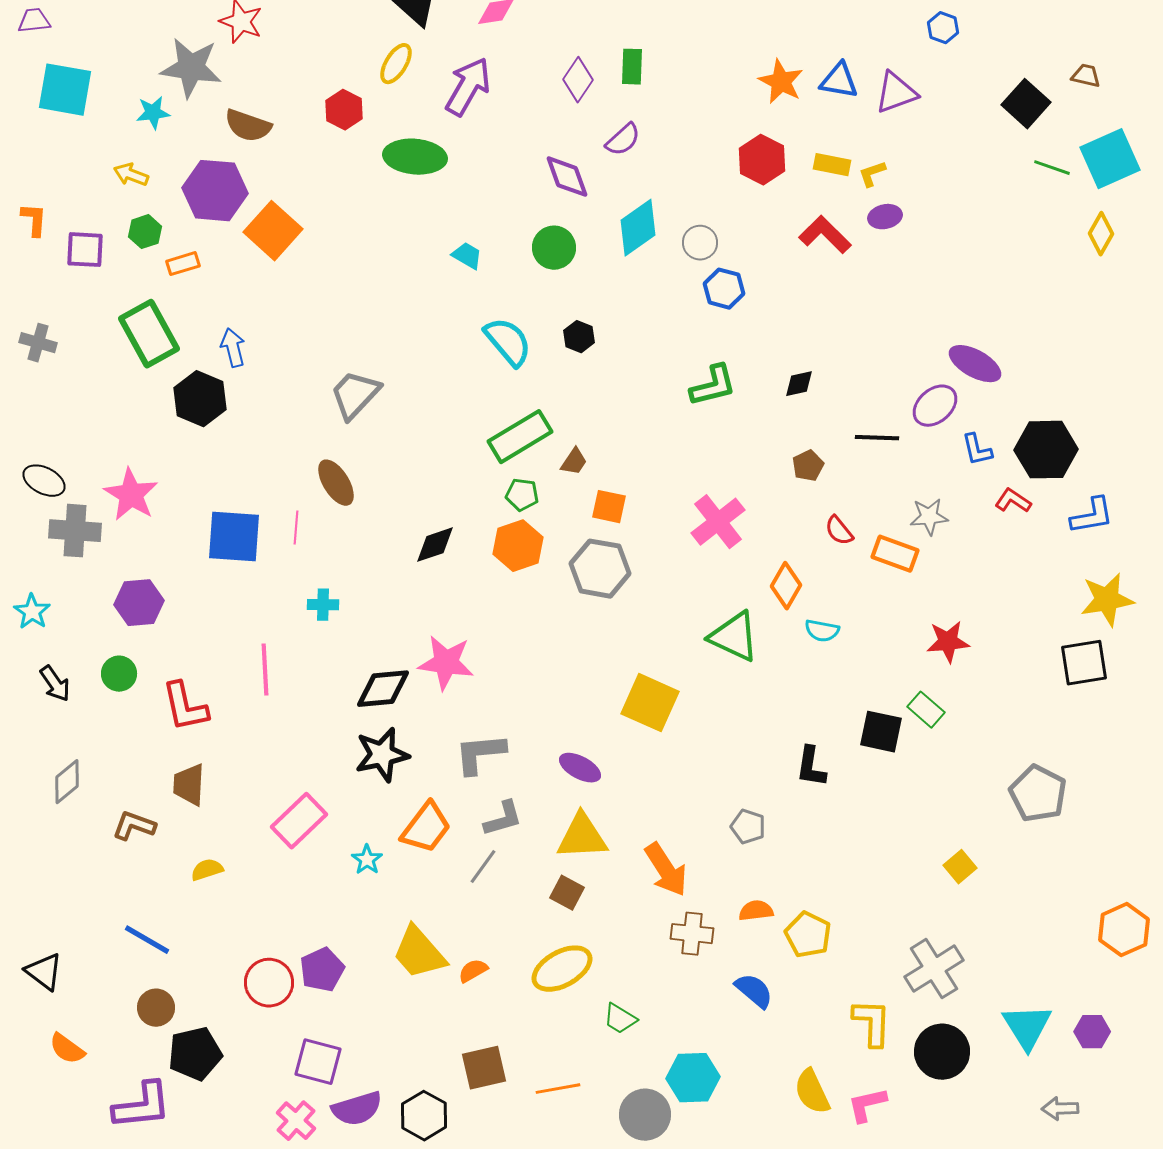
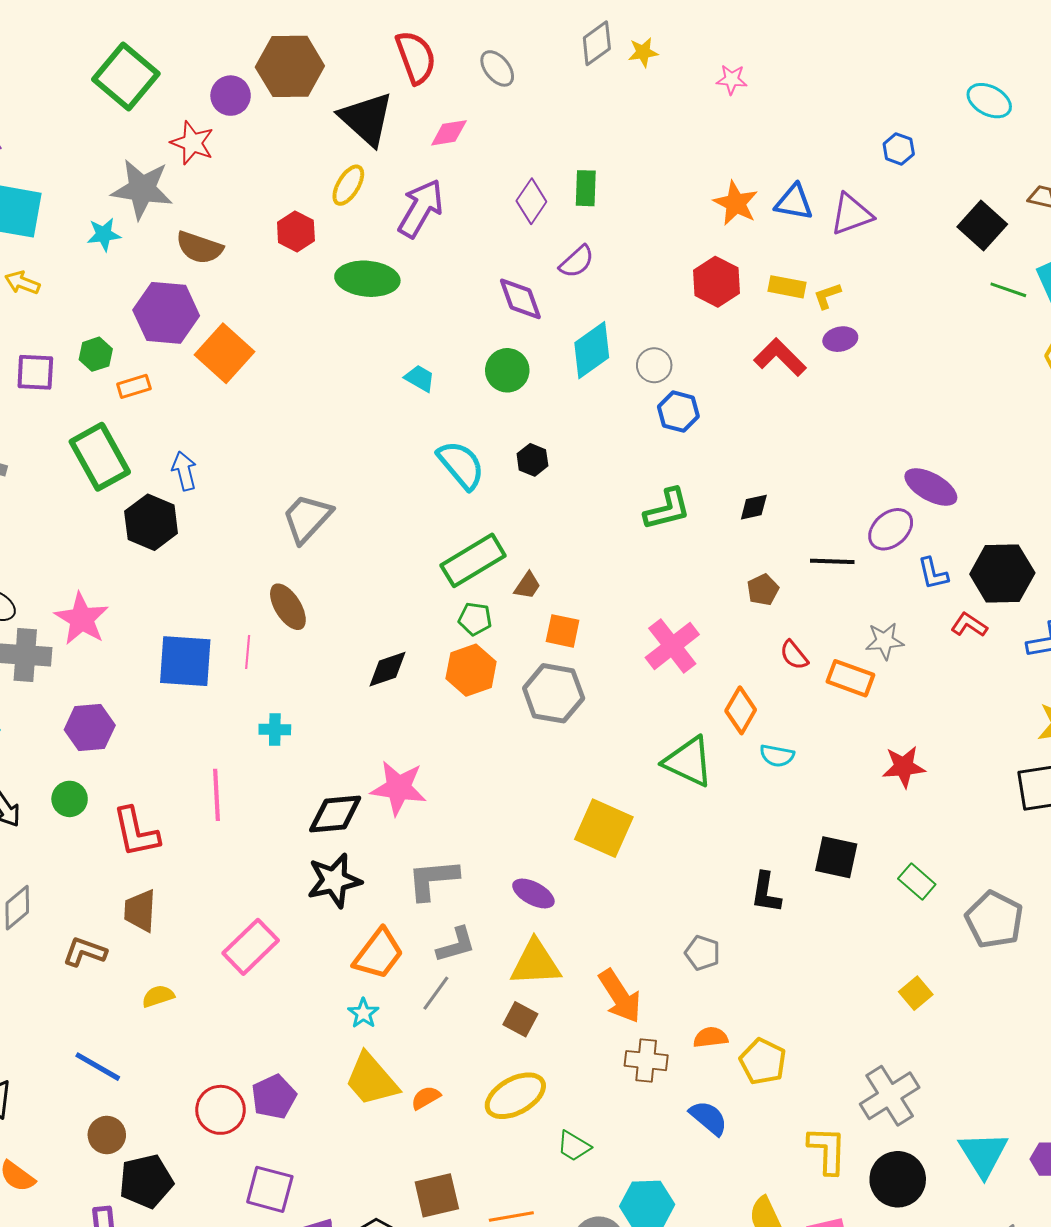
yellow arrow: (131, 175) -> (22, 283), moved
green rectangle: (926, 710) -> (917, 881), moved
cyan star: (367, 860) -> (363, 1013), moved

